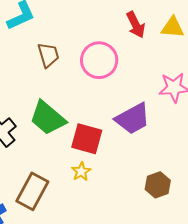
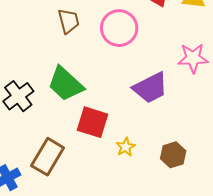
red square: (87, 139) -> (92, 122), moved
yellow star: (81, 172) -> (126, 147), moved

